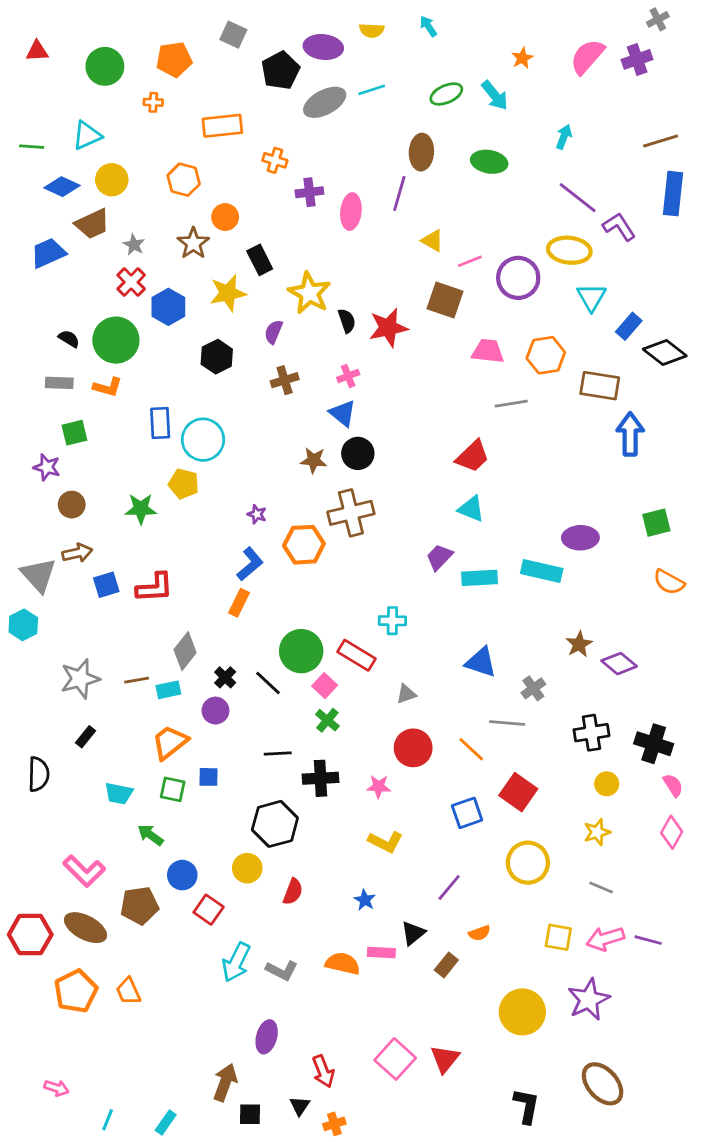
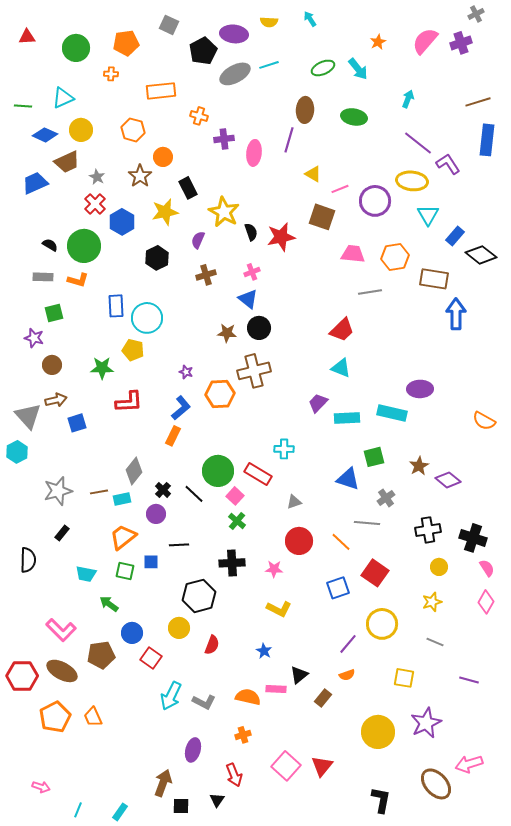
green square: (656, 523) -> (374, 457), moved
red L-shape: (155, 588) -> (129, 402), moved
black line: (278, 753) -> (179, 545), moved
purple line: (449, 888) -> (348, 644), moved
pink arrow: (605, 939) -> (469, 764), moved
orange cross: (334, 1124) -> (243, 735), moved

